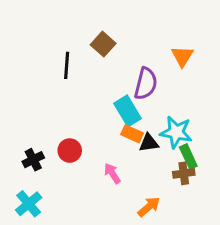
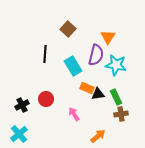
orange triangle: (182, 56) -> (108, 37), moved
black line: (67, 65) -> (45, 54), moved
cyan rectangle: (127, 111) -> (73, 66), moved
cyan star: (176, 132) -> (116, 65), moved
green rectangle: (188, 157) -> (116, 97), moved

